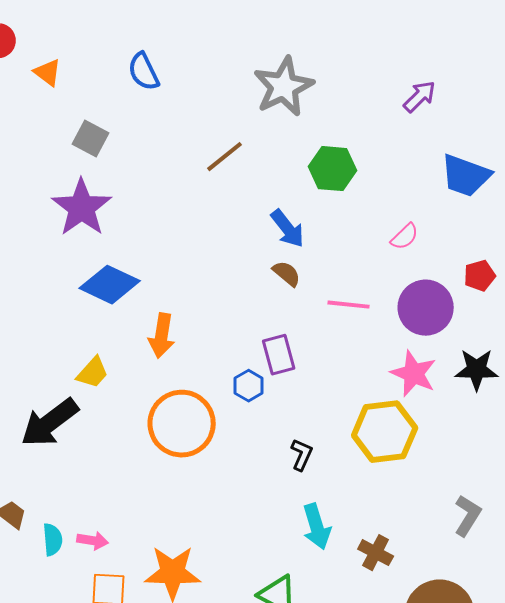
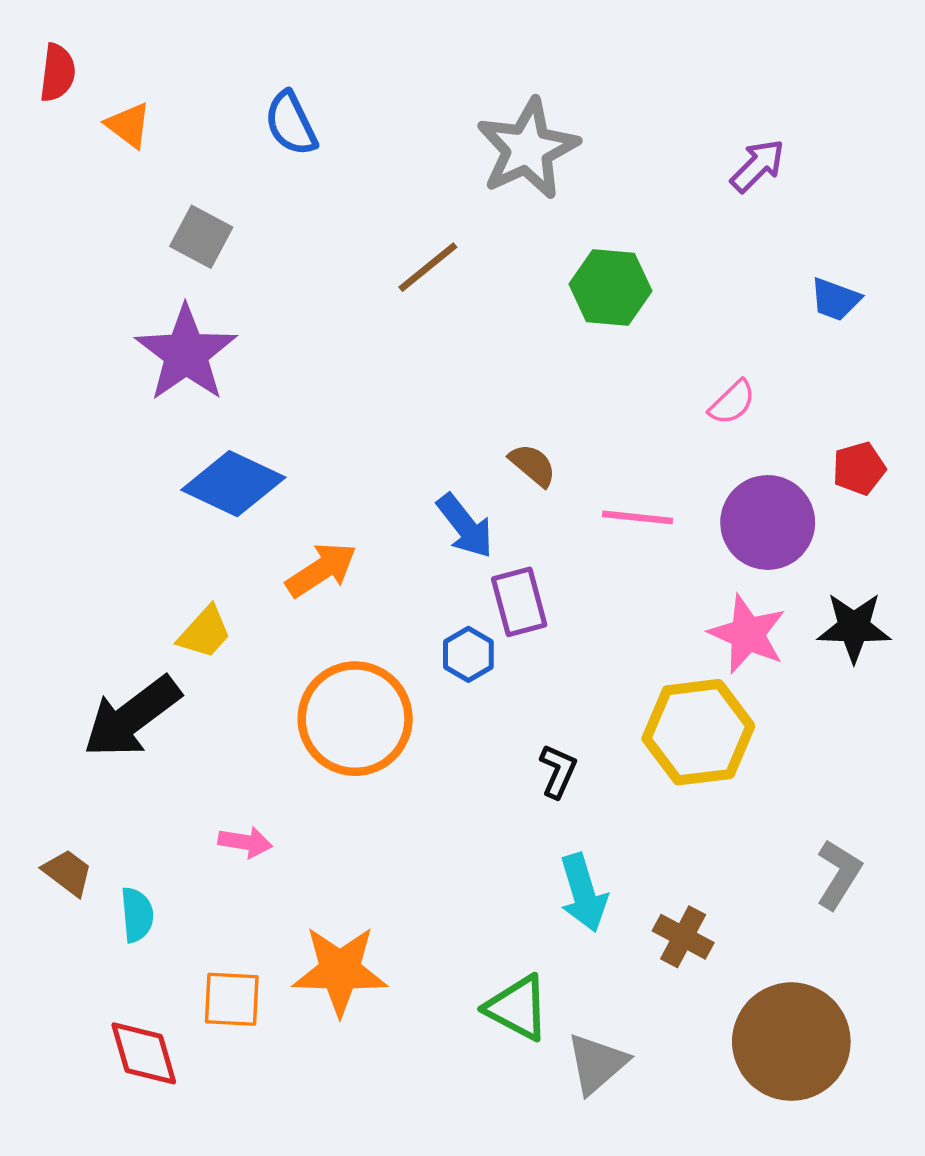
blue trapezoid: (466, 176) -> (835, 299), size x0.6
blue arrow: (288, 229) -> (465, 526), moved
orange arrow: (162, 336) -> (321, 570), turned -132
pink arrow: (93, 541) -> (245, 842), moved

